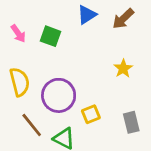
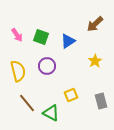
blue triangle: (87, 15) -> (68, 41), moved
purple circle: (59, 95) -> (47, 66), moved, size x0.7

